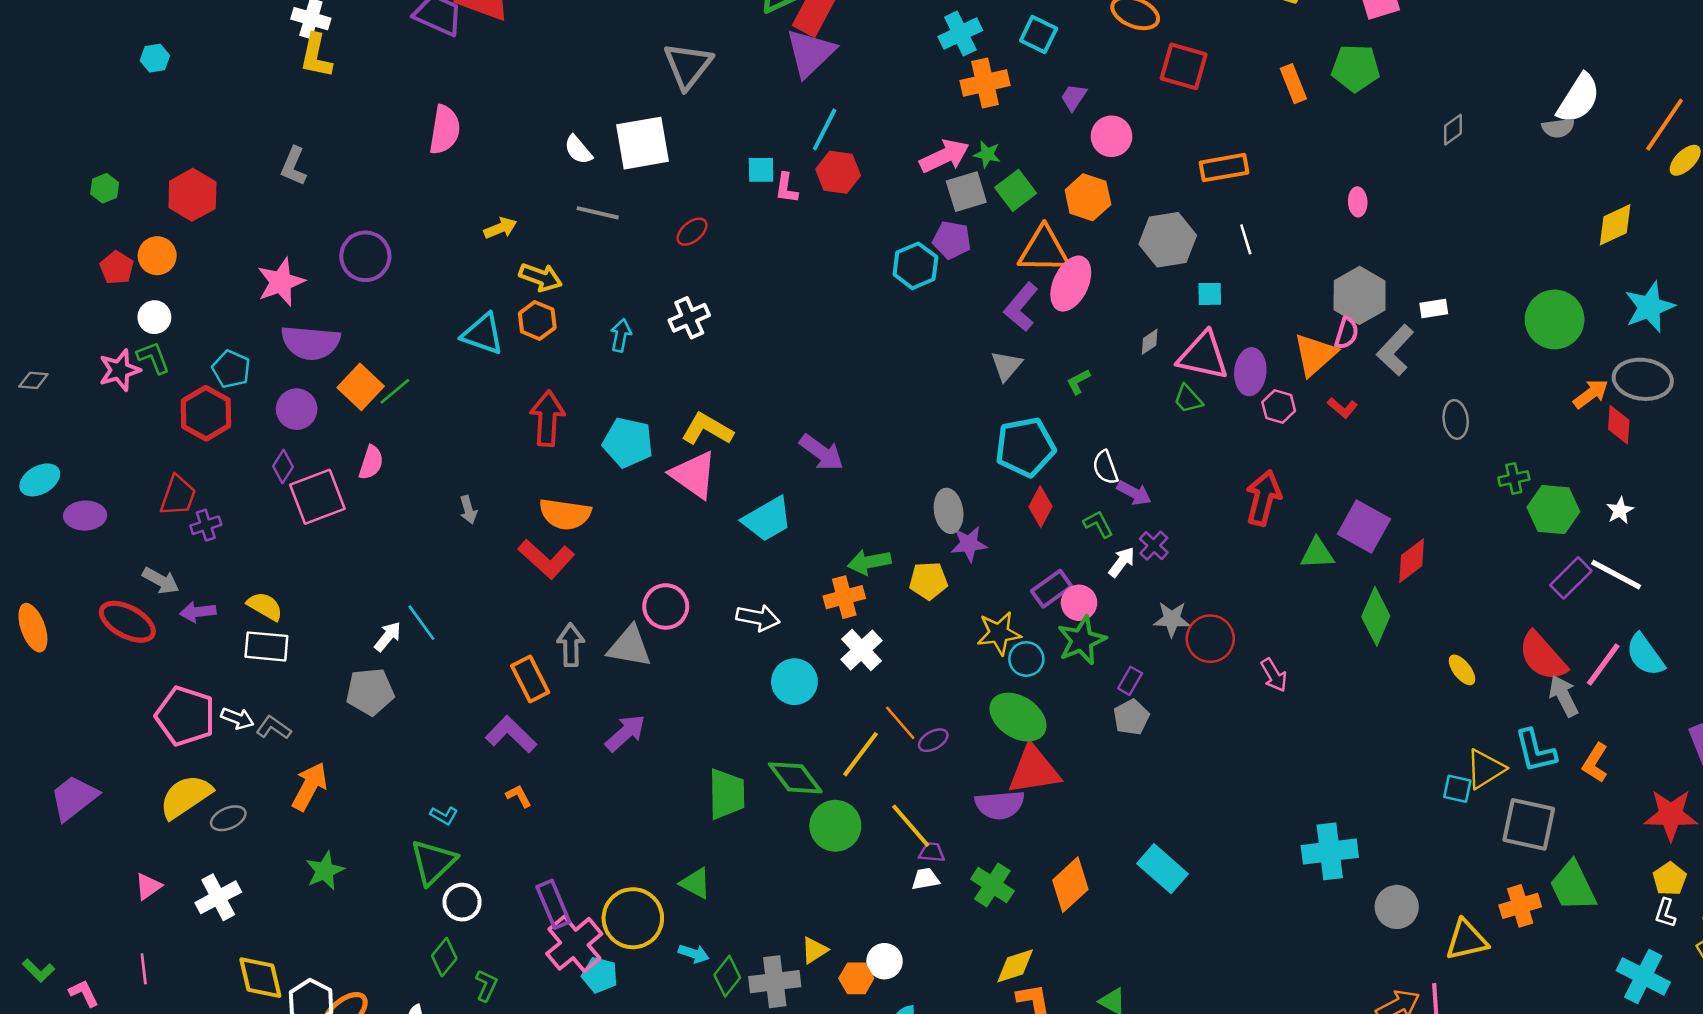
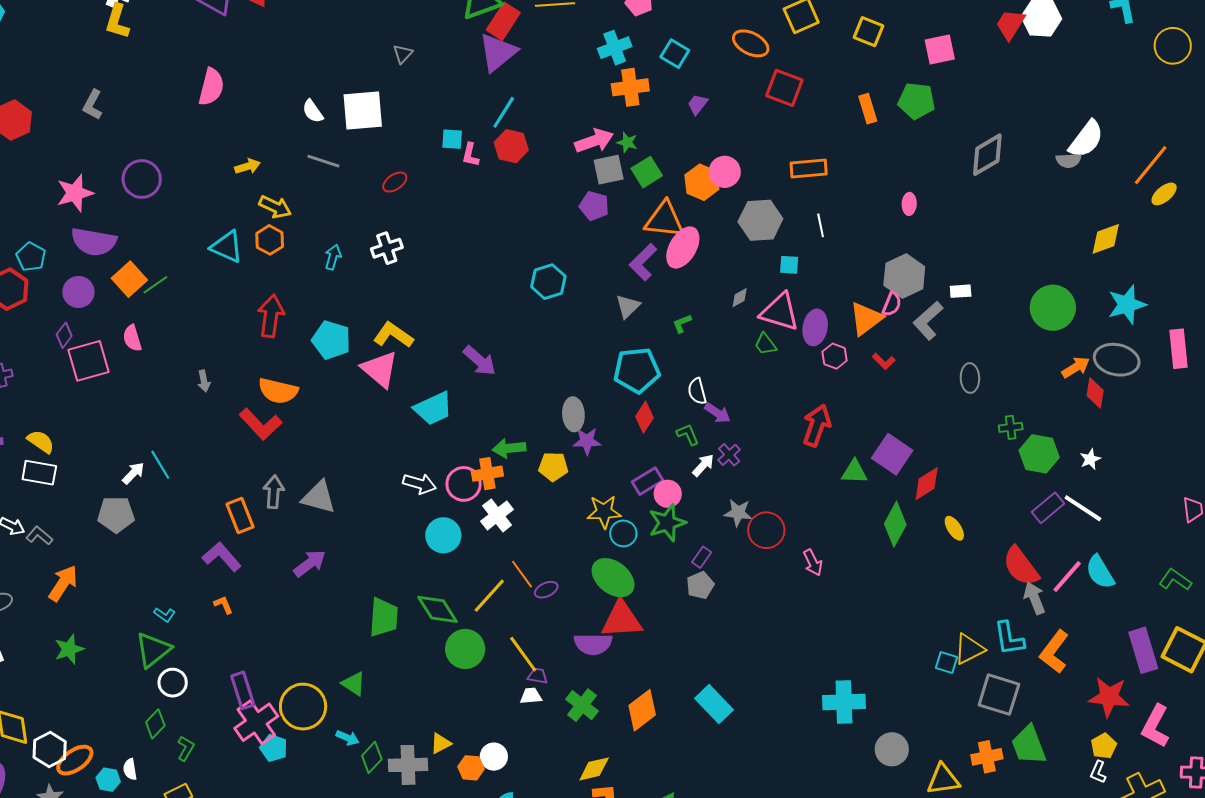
gray triangle: (688, 66) -> (403, 54), size x0.5
gray diamond: (1453, 130) -> (987, 155), size x1.8
pink circle: (1112, 136) -> (725, 172), moved
cyan hexagon: (915, 266) -> (548, 282), moved
pink semicircle: (371, 463) -> (132, 338), turned 140
pink circle: (666, 606) -> (464, 484), moved
yellow ellipse: (1462, 670) -> (954, 528), moved
orange L-shape: (1595, 763) -> (1054, 652), size x1.4

